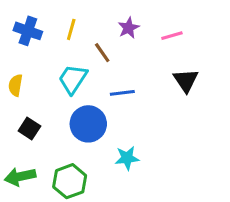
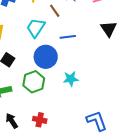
green hexagon: (70, 181) -> (34, 82), moved

